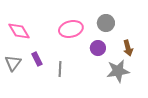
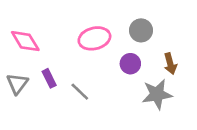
gray line: (60, 69) -> (80, 92), turned -49

